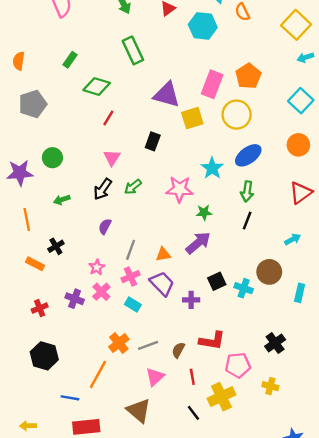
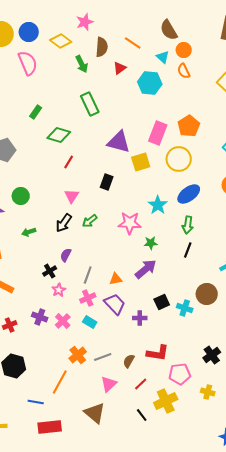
black cross: (56, 246) -> (50, 271), moved
pink cross: (101, 292) -> (63, 321), moved
red line: (192, 377) -> (141, 384), turned 56

